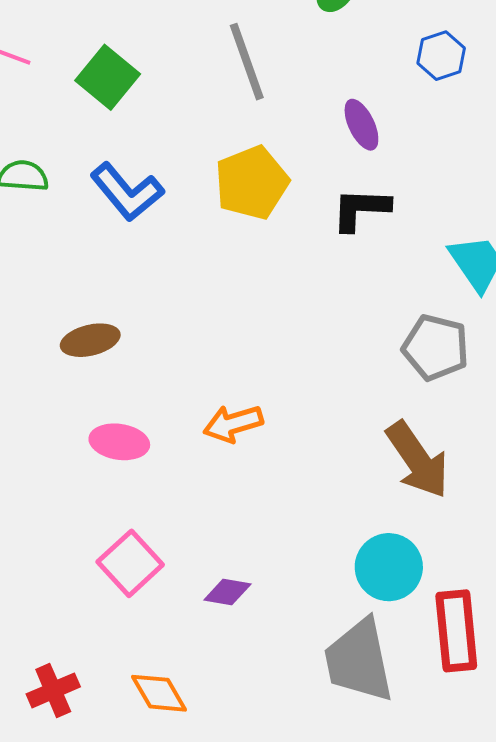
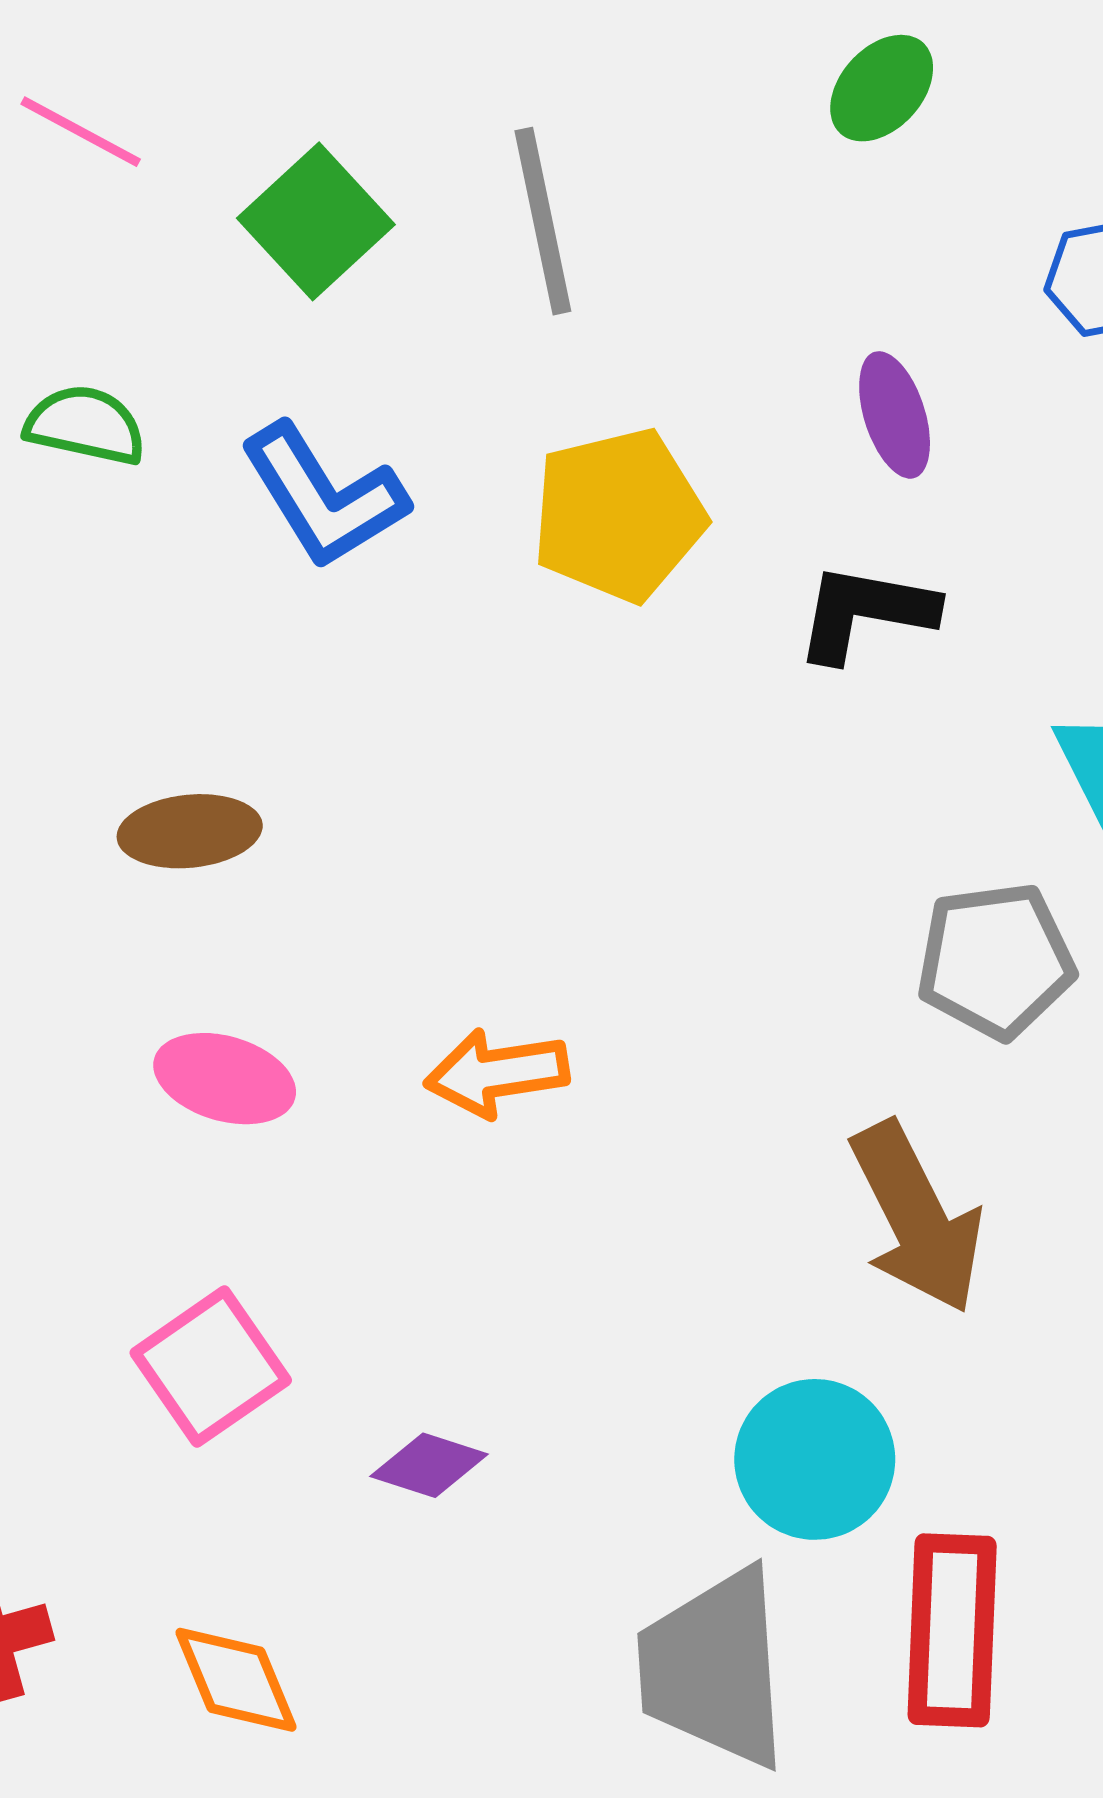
gray line: (247, 62) -> (543, 221), moved
gray pentagon: (436, 348) -> (996, 961), turned -30

